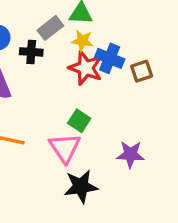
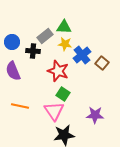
blue cross: (110, 58) -> (82, 55), turned 30
red star: (86, 68) -> (58, 71), moved
brown square: (142, 71) -> (102, 63), turned -32

